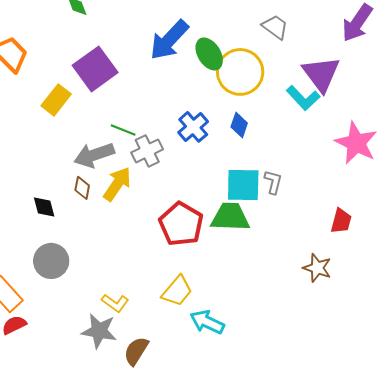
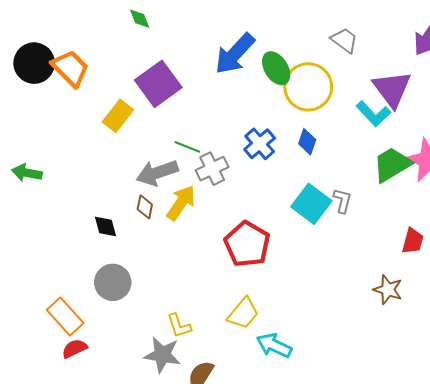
cyan square: (243, 185) -> (311, 204), turned 36
green trapezoid: (230, 217) -> (392, 164), moved, turned -33
yellow L-shape: (115, 303) -> (179, 326), turned 36

